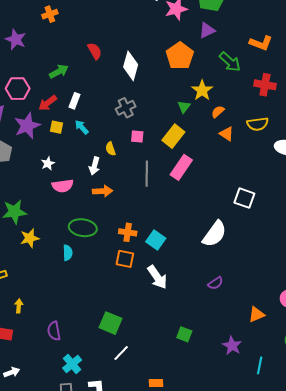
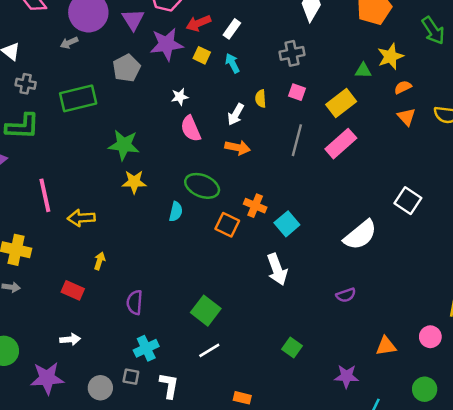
green triangle: (184, 107) -> (363, 71), turned 40
pink semicircle: (63, 186) -> (191, 129), turned 60
orange square: (125, 259) -> (227, 225), moved
purple star: (232, 346) -> (346, 376), turned 30

